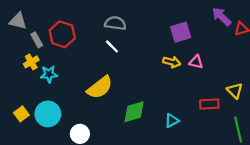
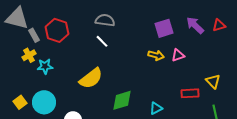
purple arrow: (222, 17) -> (195, 25), moved
gray triangle: (18, 21) -> (17, 18), size x1.4
pink triangle: (196, 62) -> (178, 55), turned -32

